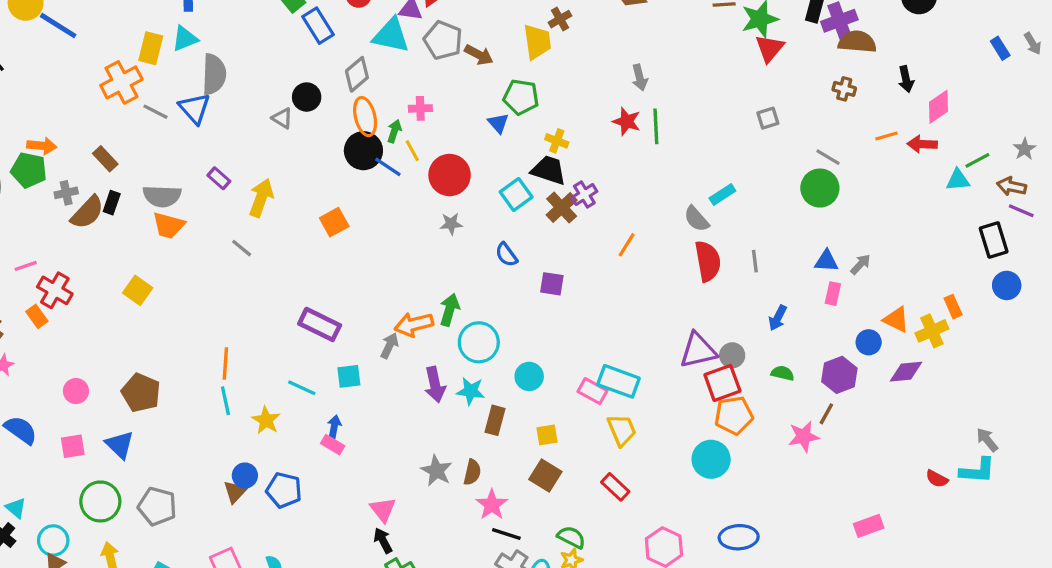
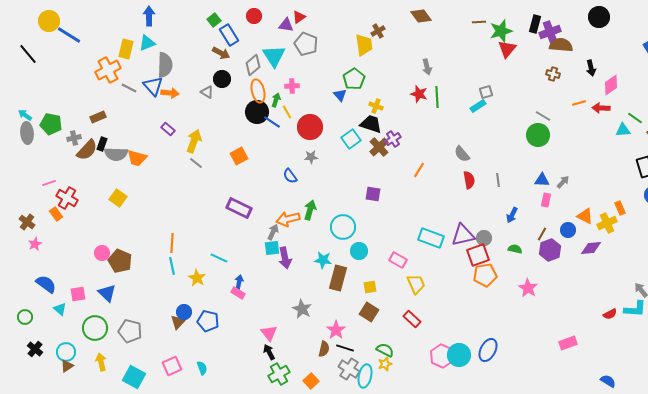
cyan triangle: (391, 35) -> (274, 56), moved, turned 45
brown arrow: (479, 55) -> (221, 53), moved
green pentagon: (521, 97) -> (354, 79), turned 30
gray square: (768, 118) -> (486, 92), moved
orange arrow: (42, 146) -> (170, 93), moved
brown rectangle: (105, 159) -> (98, 117), turned -70
green line: (977, 160) -> (635, 118), turned 63
cyan rectangle: (722, 195) -> (478, 106), moved
gray semicircle: (162, 196) -> (116, 154), moved
gray line: (242, 248) -> (196, 163), moved
blue semicircle: (506, 255) -> (290, 176), moved
red semicircle: (708, 261) -> (469, 180), size x0.7
purple rectangle: (320, 324) -> (239, 208), moved
cyan circle: (479, 342) -> (343, 227), moved
cyan square: (349, 376) -> (272, 248), moved
cyan rectangle: (618, 381) -> (431, 238), moved
purple arrow: (435, 385) -> (285, 258), moved
pink circle: (76, 391) -> (102, 253), moved
brown line: (826, 414) -> (542, 234), moved
brown rectangle: (495, 420) -> (338, 278), size x1.4
pink star: (804, 437) -> (528, 288), turned -30
cyan circle: (711, 459) -> (459, 355), moved
brown semicircle: (472, 472) -> (324, 349), moved
red semicircle: (937, 479) -> (610, 314), turned -56
cyan triangle: (16, 508) -> (60, 309), moved
blue ellipse: (739, 537) -> (488, 350), turned -60

